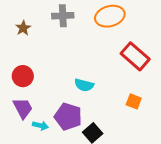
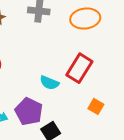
red rectangle: (135, 56) -> (79, 68), moved, turned 72

